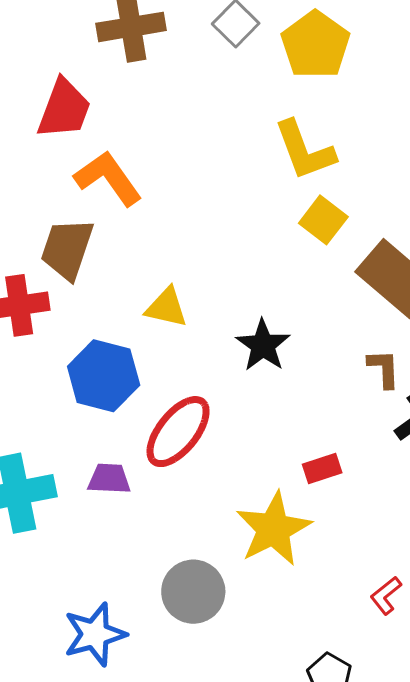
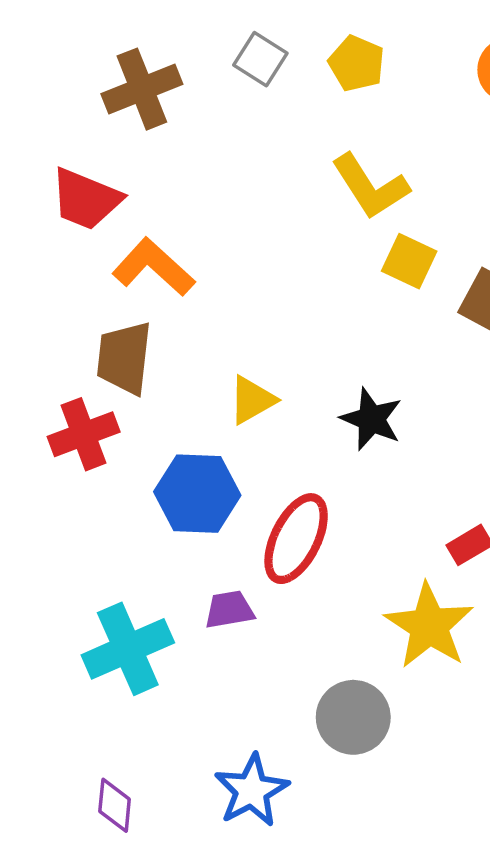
yellow pentagon: (315, 45) -> (357, 63), size x0.7
red trapezoid: (64, 109) -> (86, 199), turned 104
yellow triangle: (166, 307) -> (252, 400), turned -30

